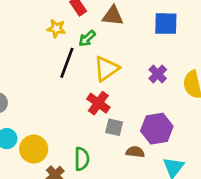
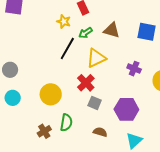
brown triangle: (113, 16) -> (112, 30), moved
purple cross: (158, 74) -> (134, 69), turned -32
yellow circle: (34, 149) -> (51, 94), moved
brown semicircle: (135, 152) -> (100, 132), moved

